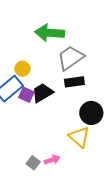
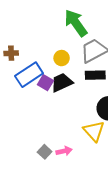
green arrow: (50, 33) -> (76, 23), turned 44
yellow circle: (22, 69) -> (62, 58), moved

